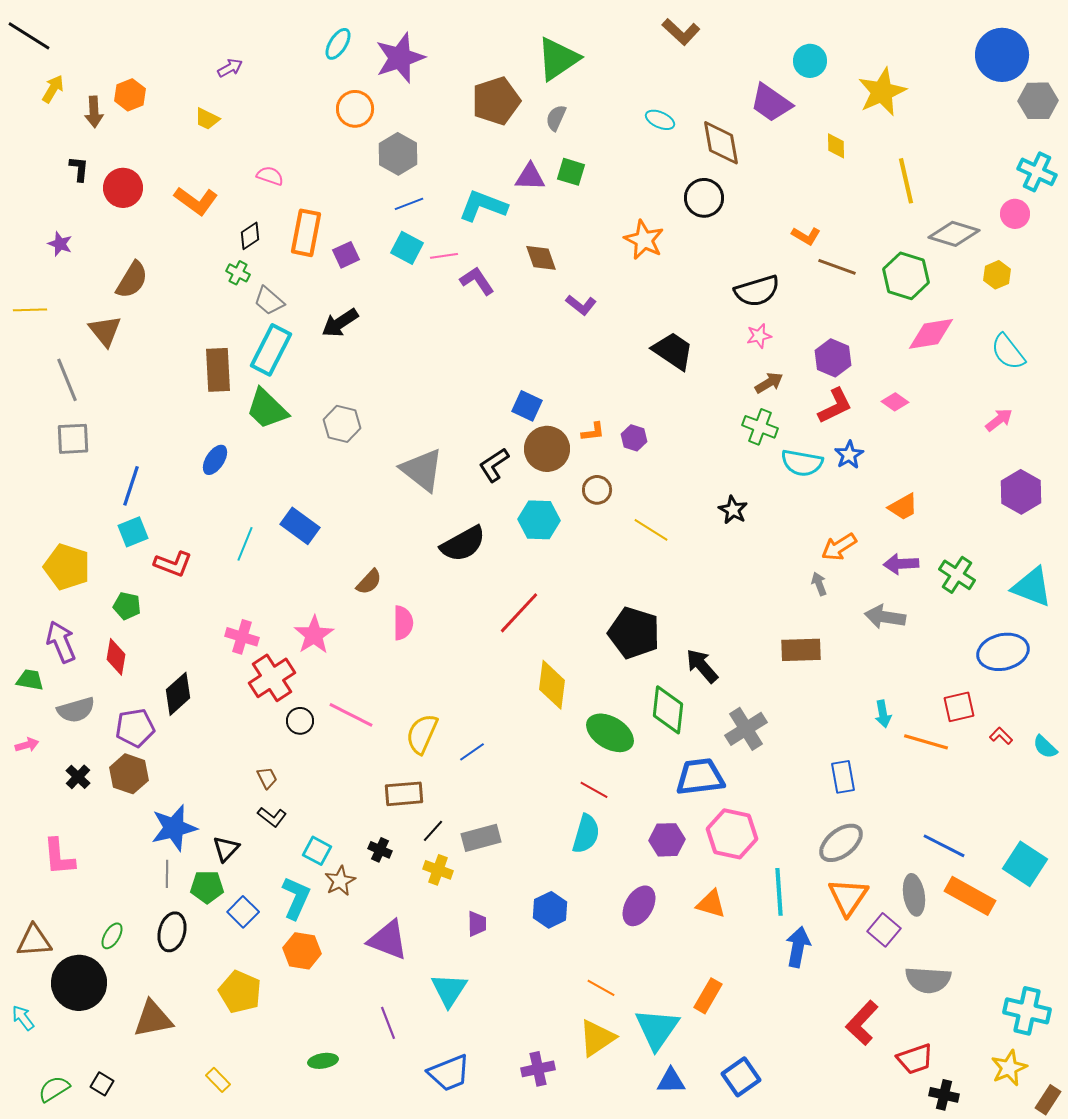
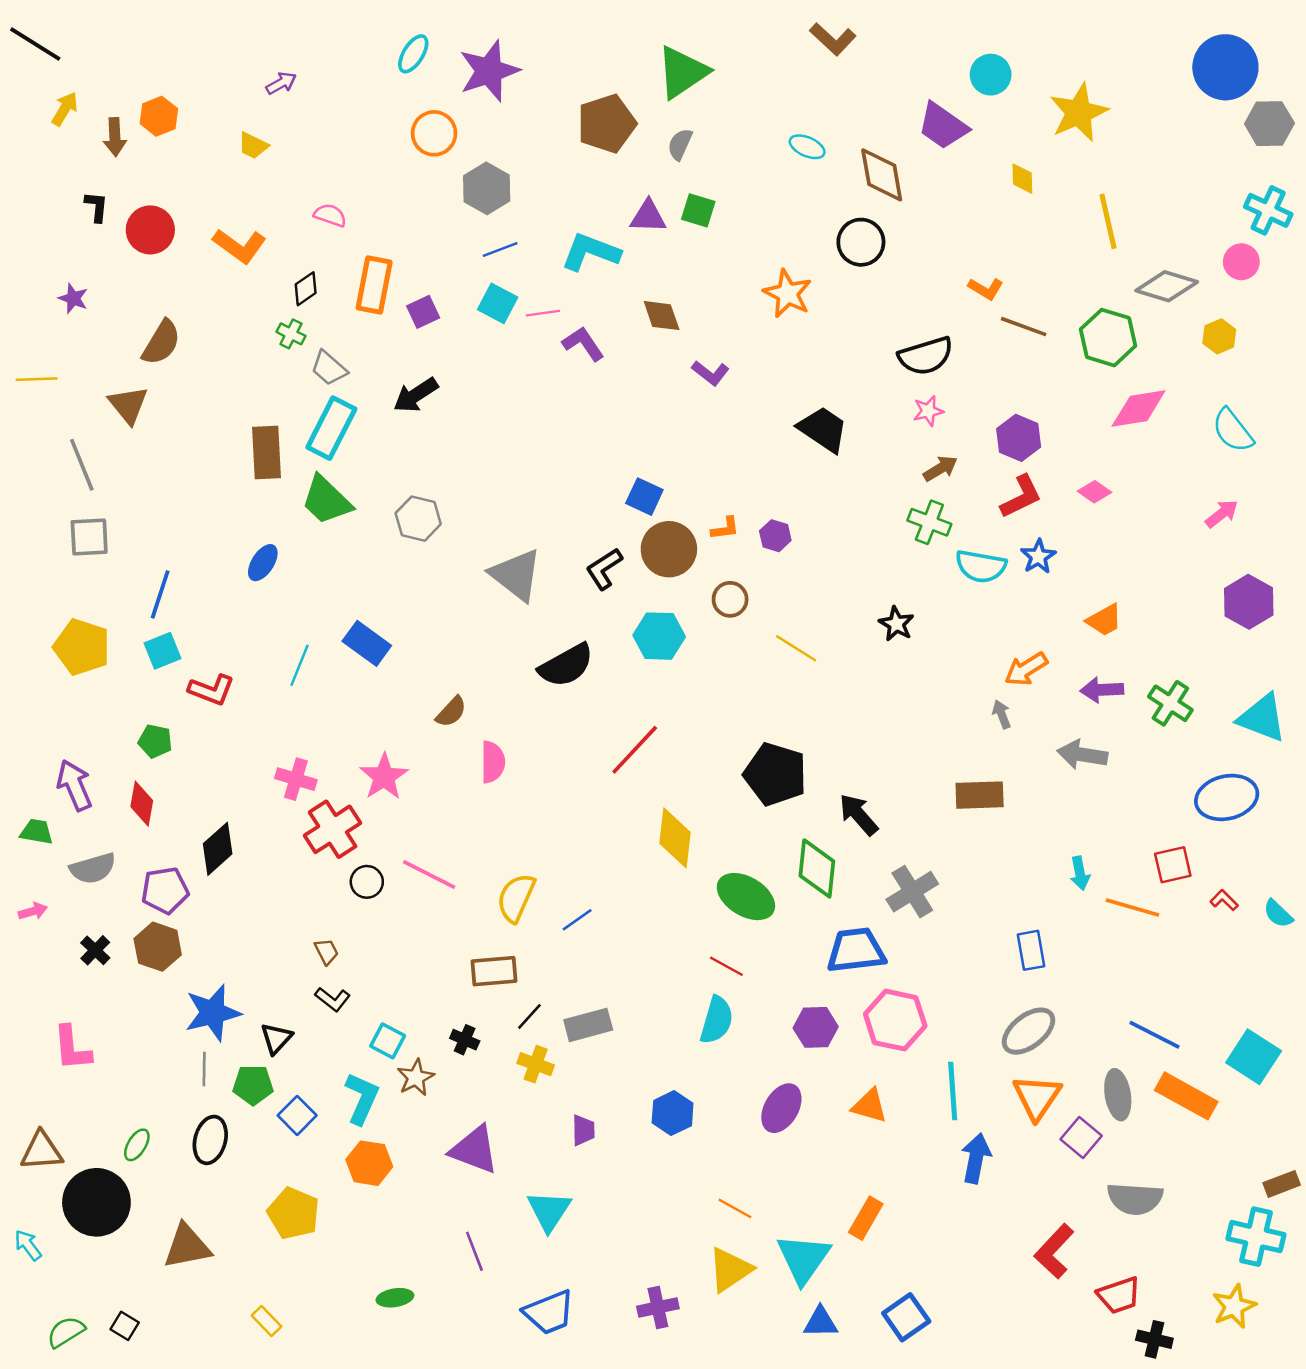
yellow pentagon: (67, 567) -> (82, 647), moved
brown rectangle: (1048, 1100) -> (1282, 1184), moved, turned 36

